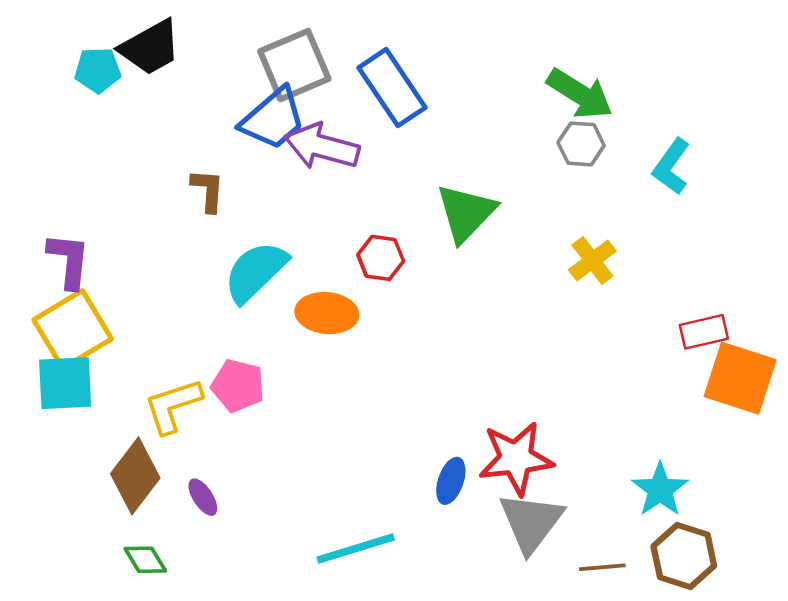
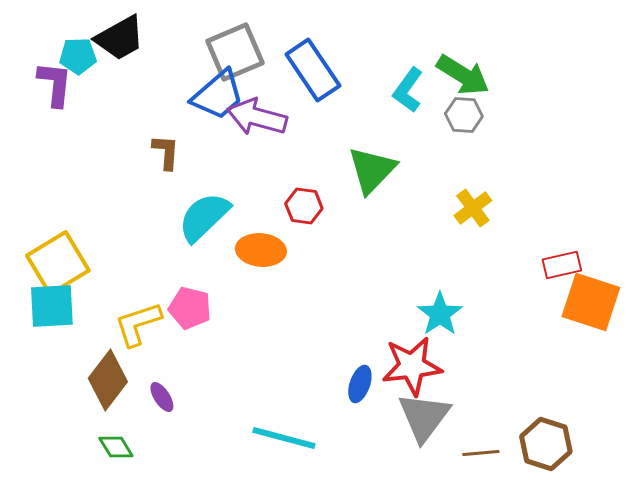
cyan L-shape: (671, 166) -> (408, 90), moved
purple L-shape: (69, 260) -> (55, 84), moved
cyan star: (660, 490) -> (440, 314), moved
cyan line: (356, 548) -> (284, 438), turned 32

